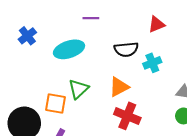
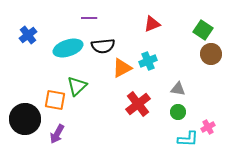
black semicircle: (126, 49) -> (103, 46), moved
orange triangle: (119, 87) -> (122, 68), moved
red cross: (127, 116) -> (138, 104), moved, turned 30

